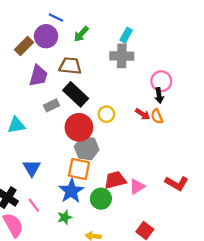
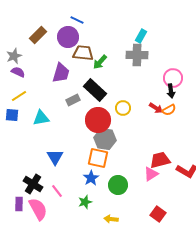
green arrow: (81, 34) -> (100, 62), moved
brown rectangle: (24, 46) -> (38, 35), moved
brown trapezoid: (70, 66) -> (83, 53), moved
orange semicircle: (157, 116) -> (169, 110), turned -96
red trapezoid: (115, 180) -> (160, 160), moved
blue star: (71, 191) -> (91, 178), size x0.7

